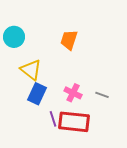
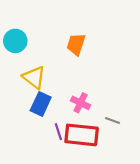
gray line: (102, 95) -> (113, 121), moved

